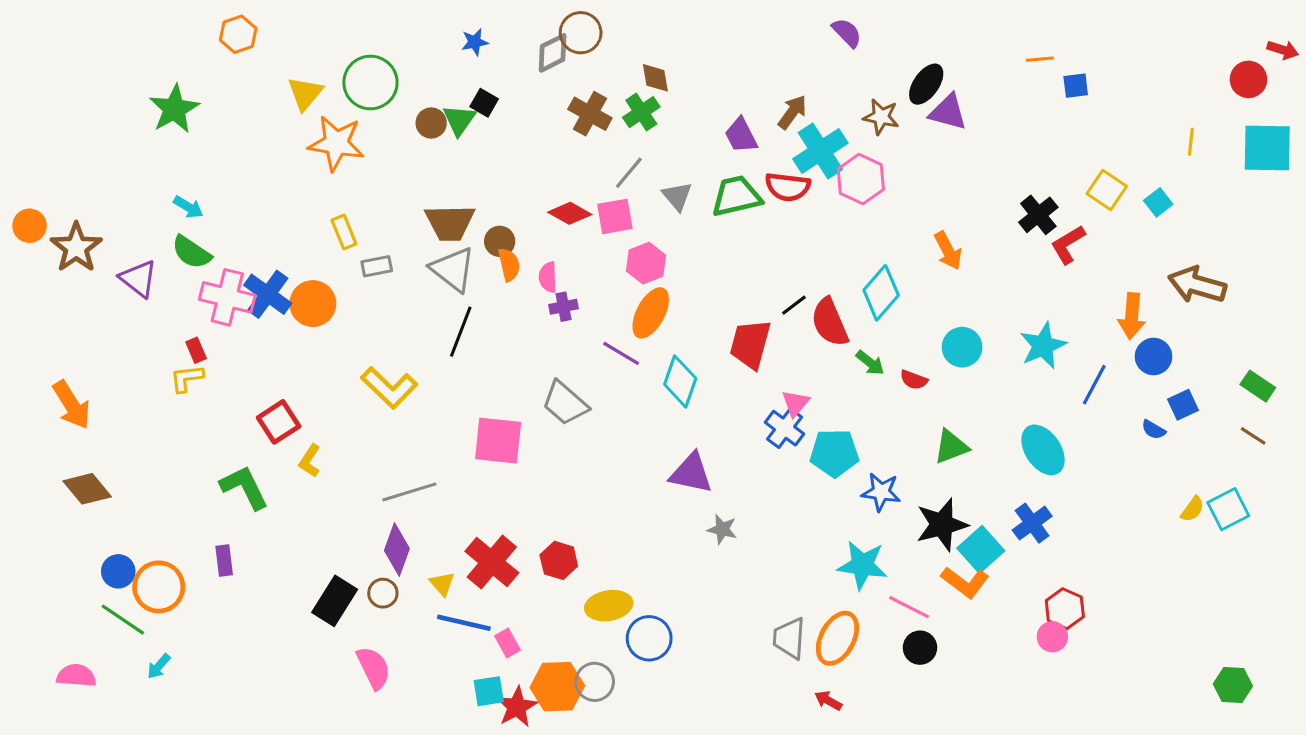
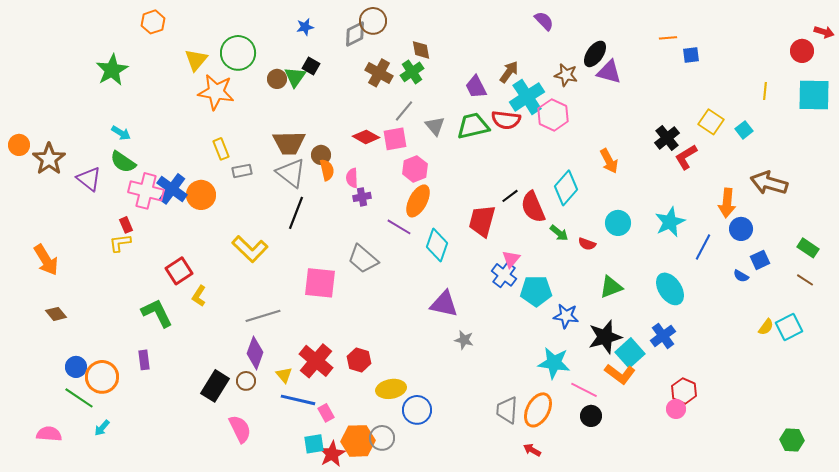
brown diamond: (87, 489) -> (56, 314), size x0.7

